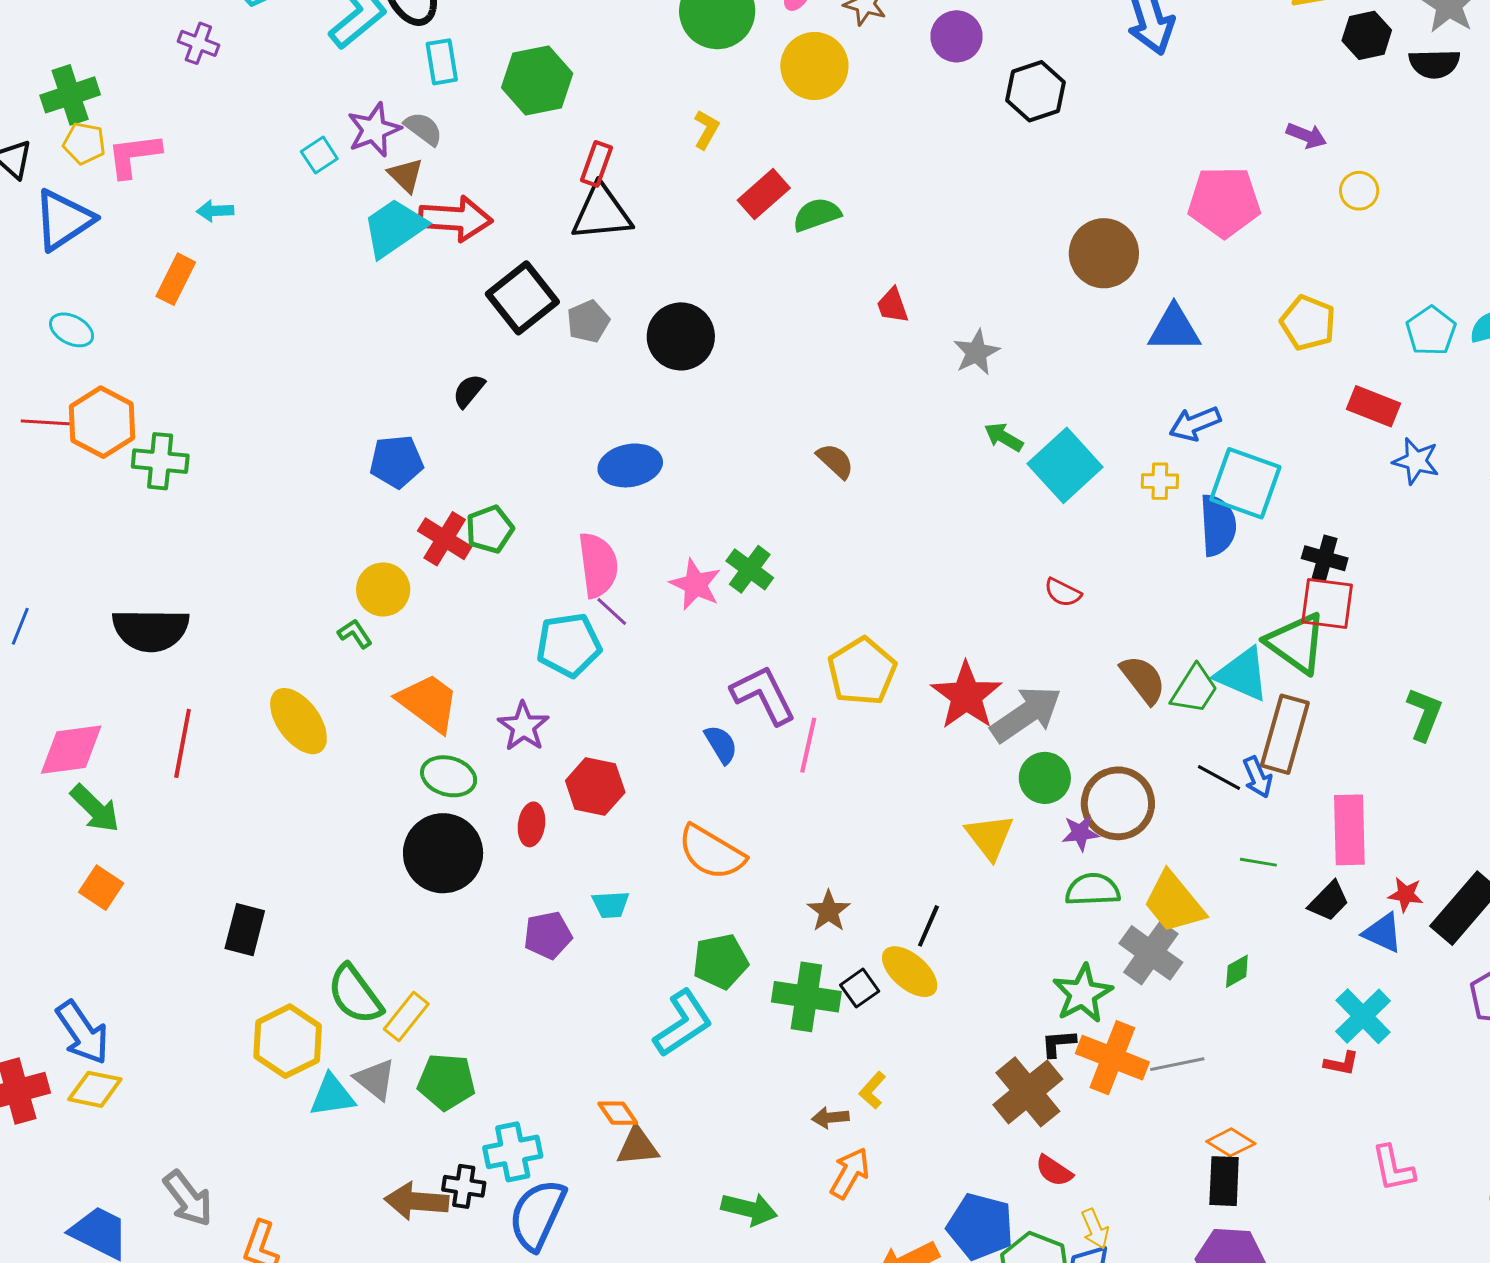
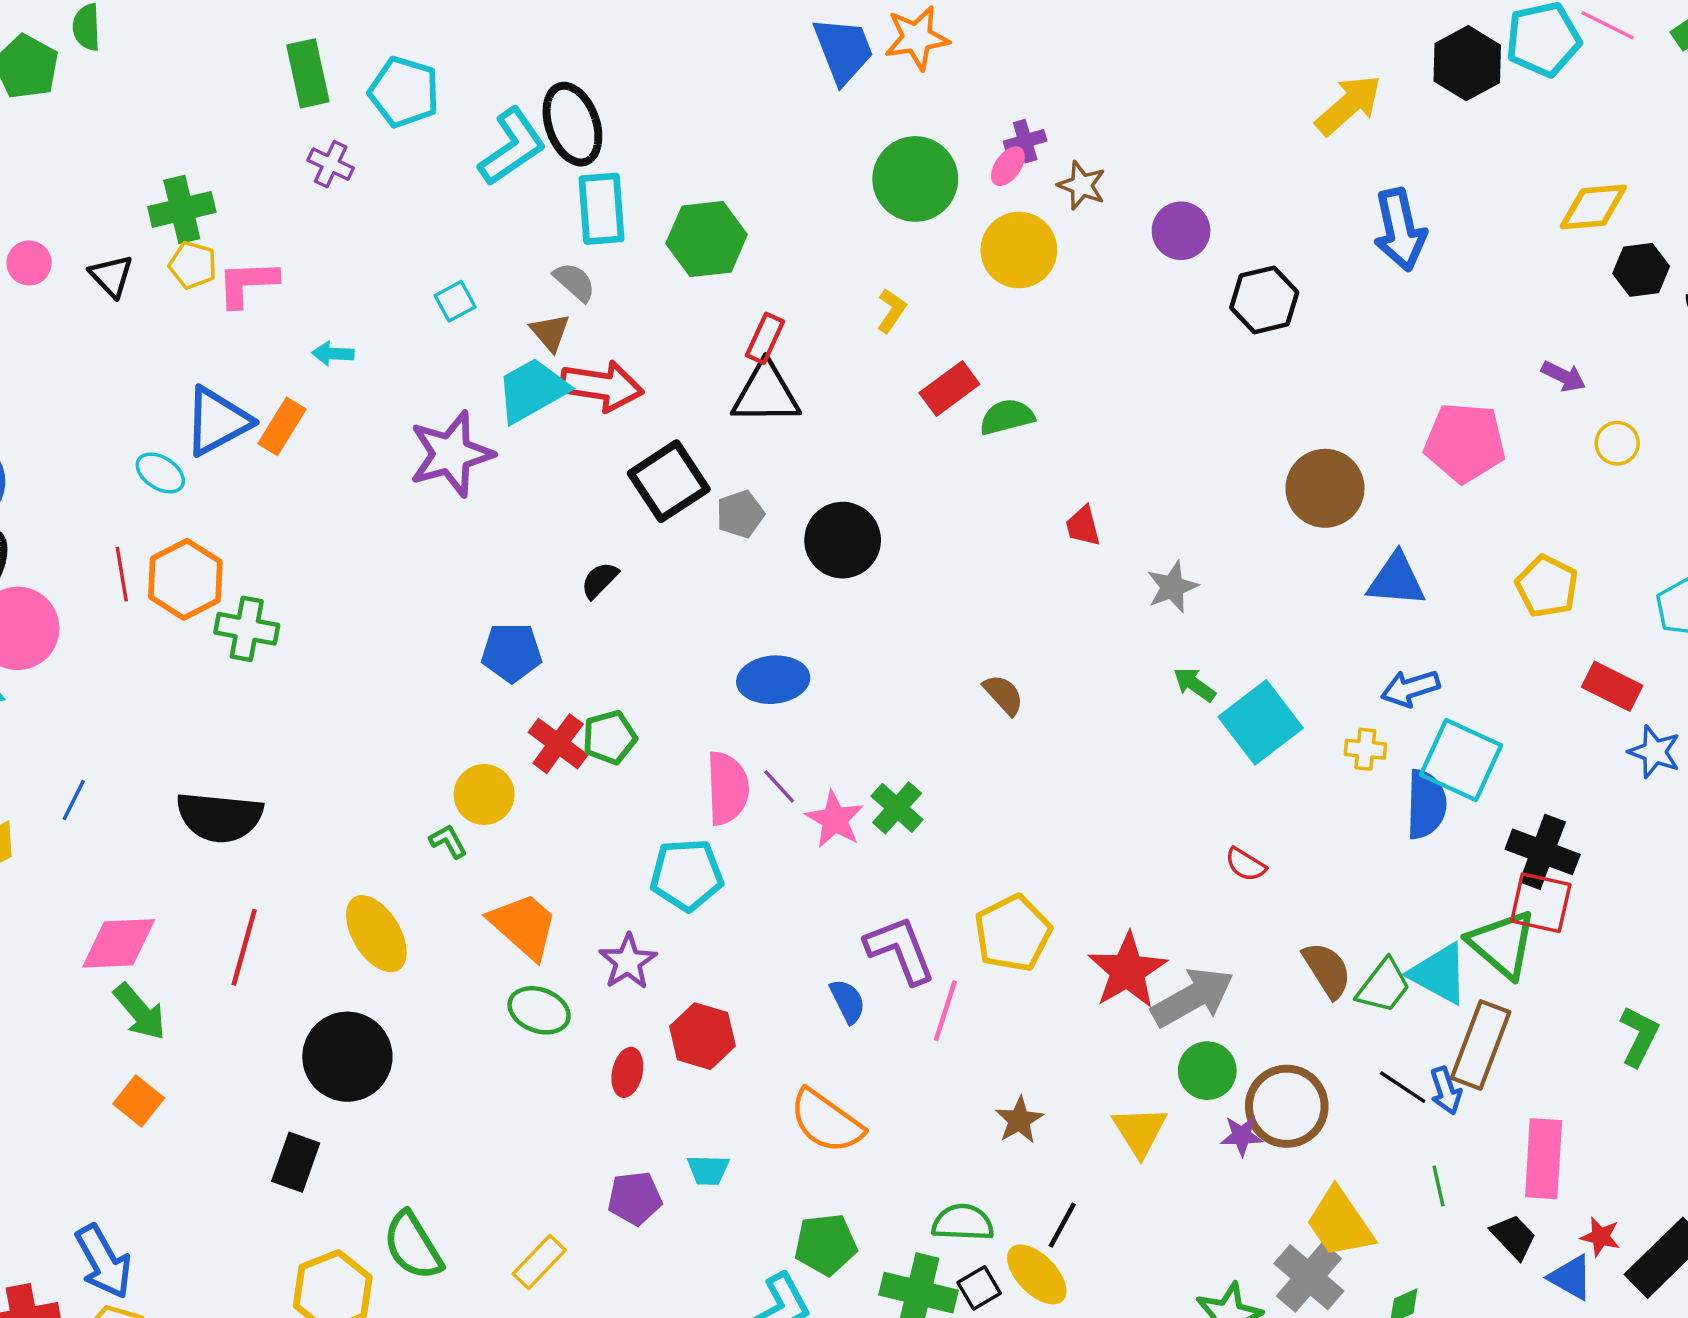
cyan rectangle: (442, 62) -> (602, 209), size x1.4
purple star: (374, 130) -> (451, 454), moved, size x1.4
blue triangle: (63, 220) -> (217, 421), moved
red line: (45, 422) -> (122, 574), turned 72
black cross: (1325, 558) -> (1543, 852), size x1.4
purple line: (612, 611) -> (779, 786), moved
black circle: (443, 853) -> (347, 1057), moved
green line: (1258, 862) -> (1438, 1186), turned 63
green semicircle: (1093, 890) -> (963, 1223), moved
black trapezoid: (1329, 901) -> (1513, 1237), turned -93
brown star: (829, 911) -> (1019, 1120), moved
yellow rectangle: (406, 1016) -> (539, 1262), moved

